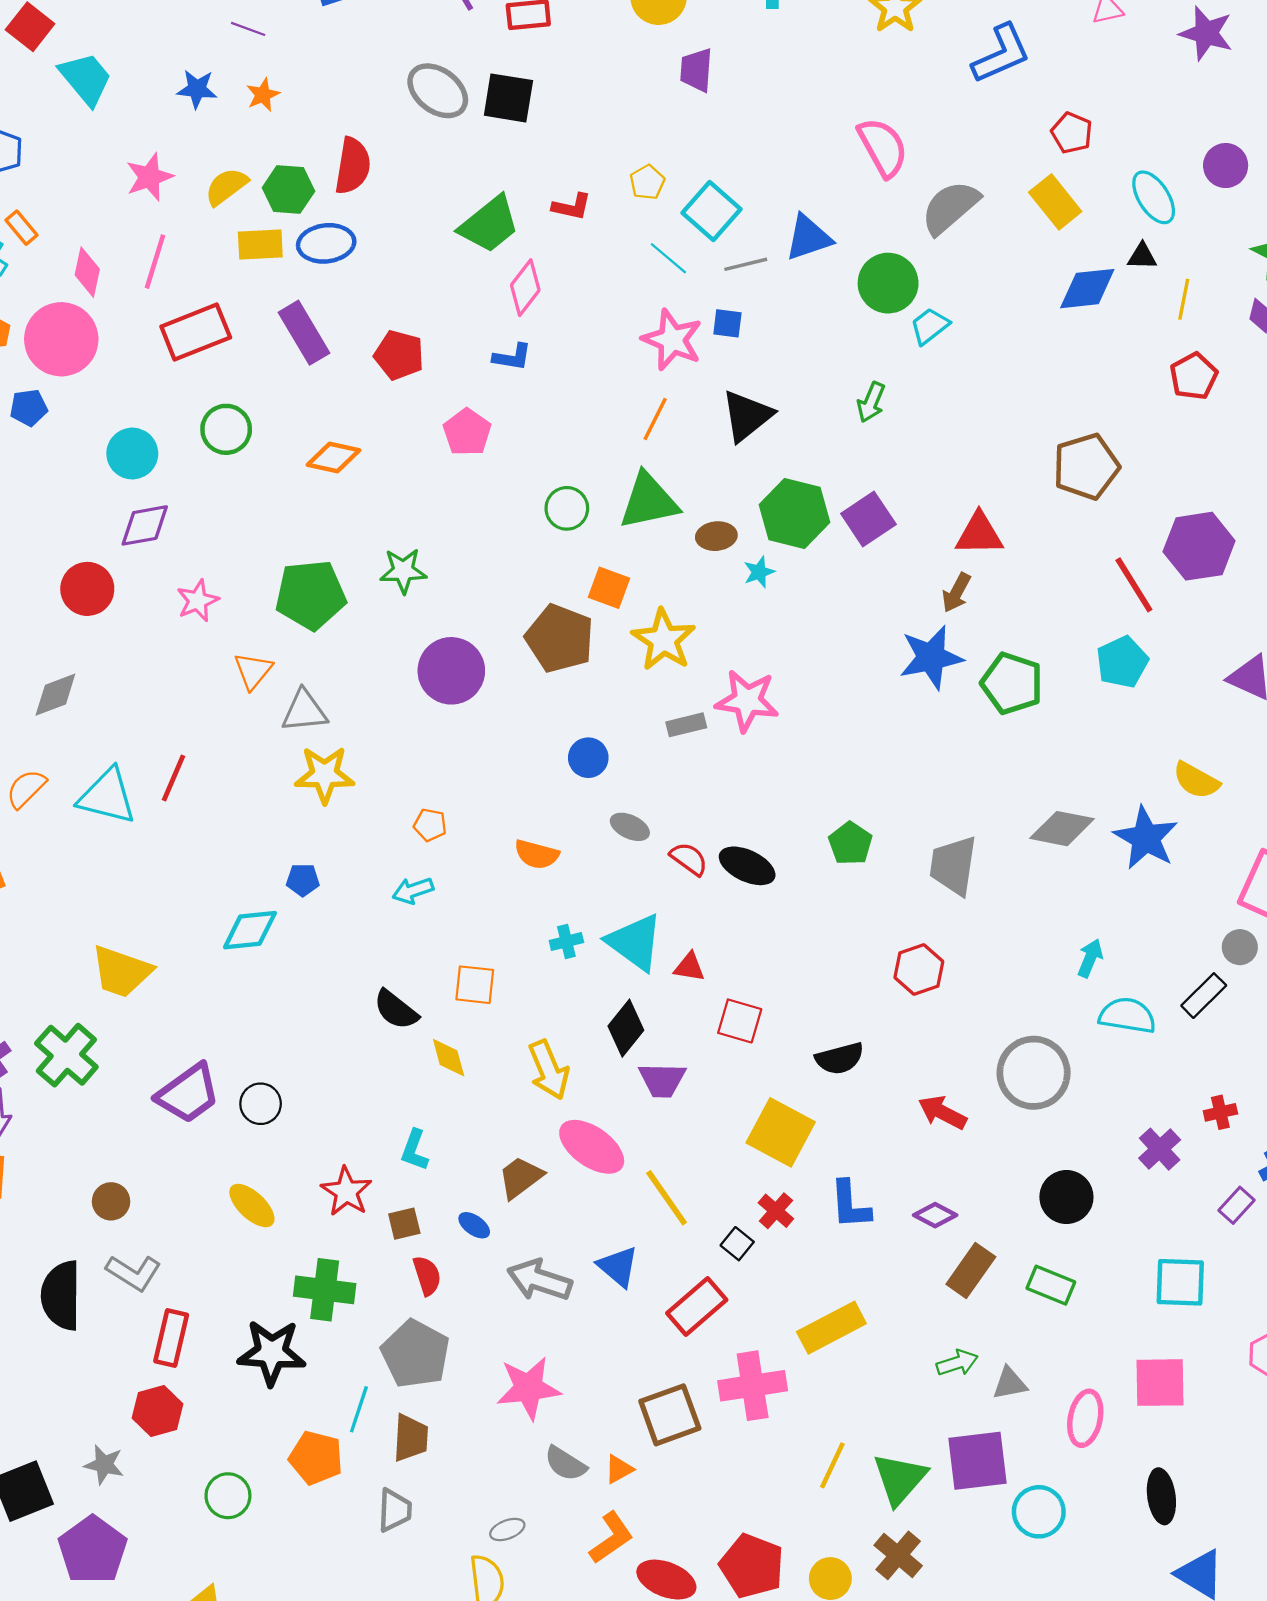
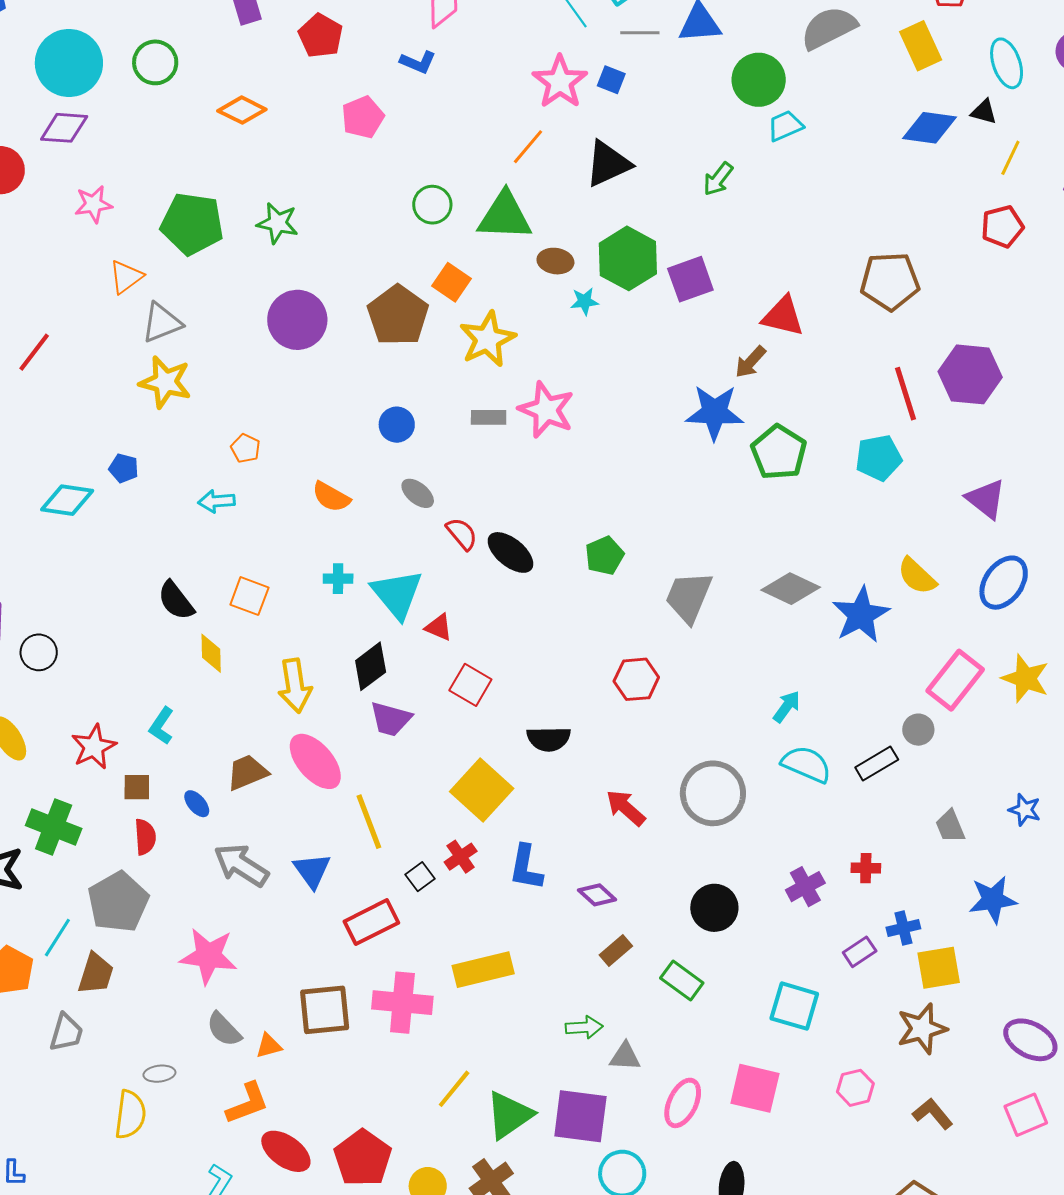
cyan circle: (132, 454) -> (69, 63), size x1.5
gray triangle: (304, 711) -> (162, 323), turned -30
brown rectangle: (971, 1271) -> (616, 951), size x0.7

